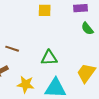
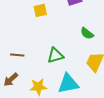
green semicircle: (87, 28) -> (87, 33), moved

